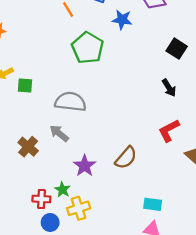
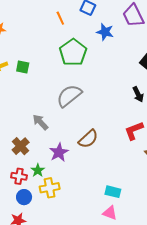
green square: (25, 85) -> (23, 67), moved
gray semicircle: (70, 102) -> (69, 96), moved, turned -52
brown cross: (28, 147) -> (21, 146), moved
brown semicircle: (126, 158) -> (88, 139), moved

